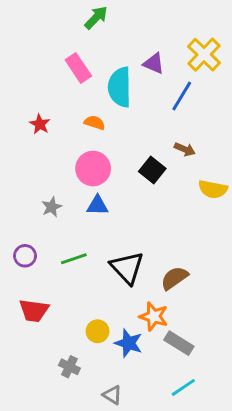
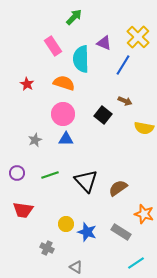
green arrow: (96, 18) -> (74, 17), moved
orange semicircle: (95, 123) -> (64, 83), size x1.5
orange star: (154, 316) -> (144, 214), moved
cyan line: (183, 387) -> (136, 263), moved

